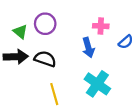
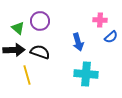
pink cross: (101, 26) -> (100, 20), moved
cyan cross: (97, 84) -> (86, 74), turned -30
yellow line: (54, 94) -> (27, 75), moved

